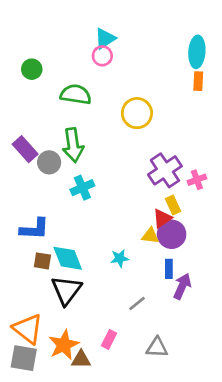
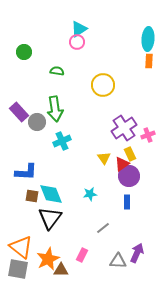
green semicircle: (76, 94) -> (57, 71), size x0.6
yellow triangle: (150, 236) -> (104, 158), moved, turned 48
purple arrow: (182, 286) -> (137, 253), moved

